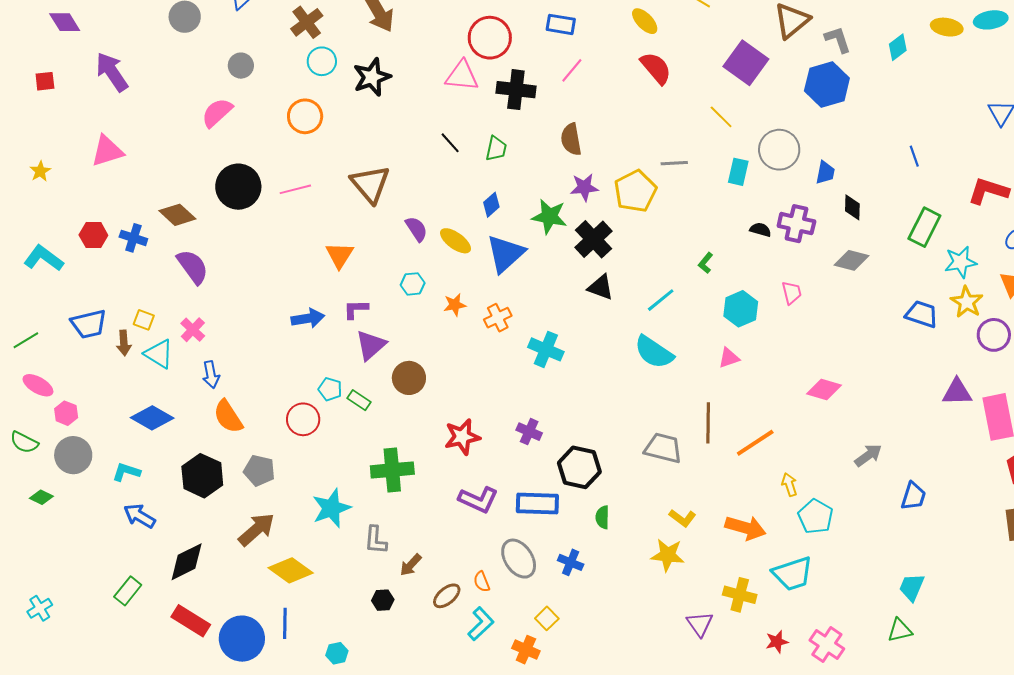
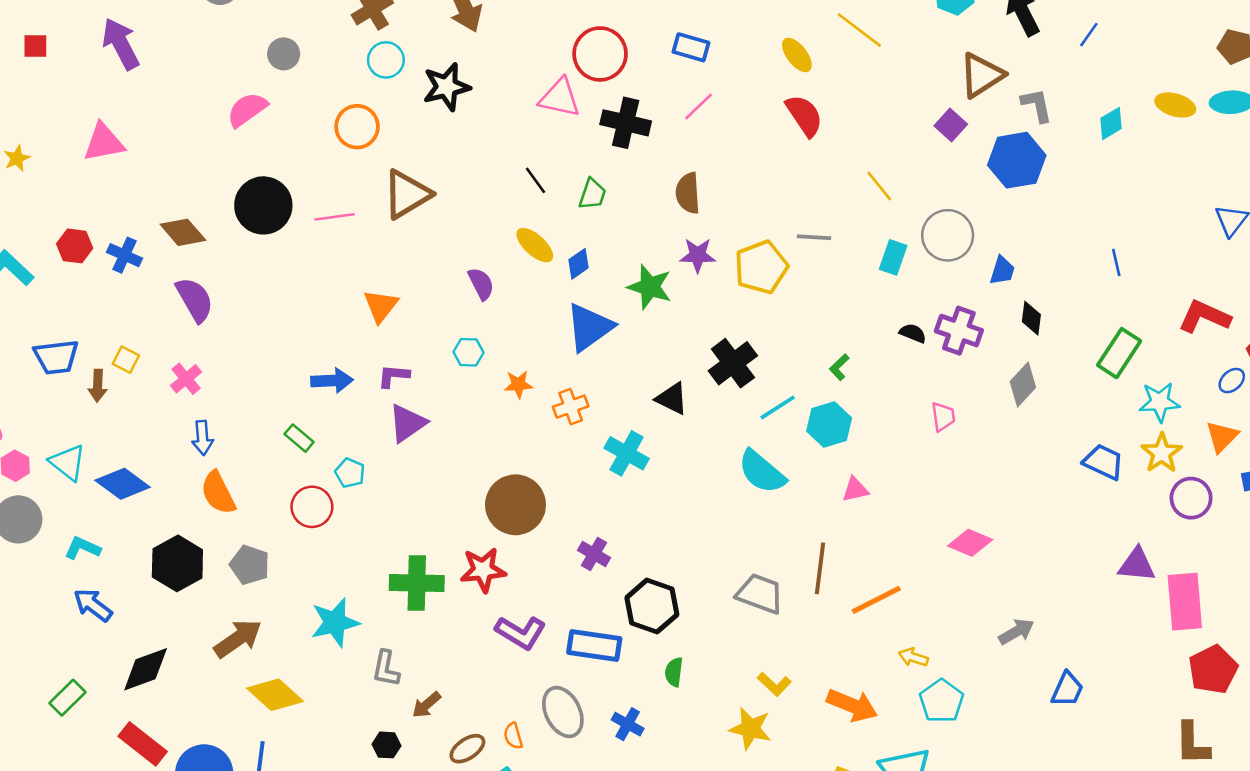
purple square: (746, 63) -> (951, 125), moved, size x0.6
brown triangle: (370, 184) -> (407, 194), moved, turned 33
black cross: (593, 239) -> (733, 363), moved
yellow ellipse: (455, 241) -> (535, 245), moved
gray diamond: (852, 260) -> (1023, 385), turned -68
black triangle: (601, 287) -> (672, 399), moved
cyan hexagon: (741, 309) -> (829, 424), moved
cyan triangle: (159, 354) -> (68, 462), moved
brown circle: (409, 378) -> (515, 505), moved, size x1.4
green rectangle: (359, 400) -> (299, 438), moved
red star: (462, 437) -> (483, 570), moved
yellow arrow: (789, 485) -> (913, 657), turned -60

